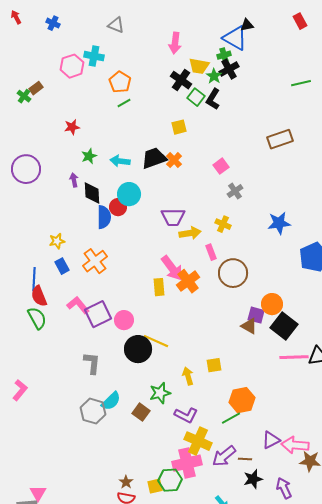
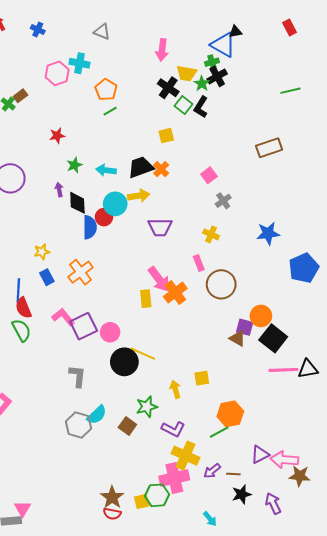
yellow arrow: (190, 233) -> (139, 196), moved
purple arrow: (224, 456) -> (212, 471), size x0.7
brown star: (126, 482) -> (112, 497), size x1.6

